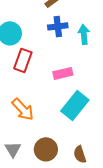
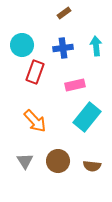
blue cross: (58, 26) -> (63, 48), moved
brown semicircle: (80, 154) -> (92, 166), turned -66

